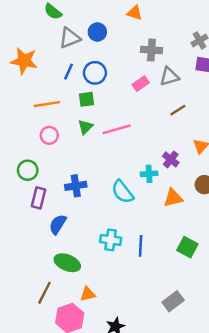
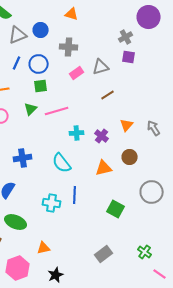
gray cross: (151, 50) -> (69, 47), moved
green square: (87, 99) -> (41, 86), moved
cyan cross: (149, 174) -> (77, 133), moved
blue line: (141, 246) -> (75, 195), moved
orange triangle: (88, 294) -> (44, 248), moved

